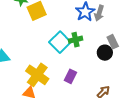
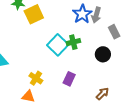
gray rectangle: (113, 42) -> (114, 32), moved
yellow cross: (37, 75) -> (36, 78), size x0.6

